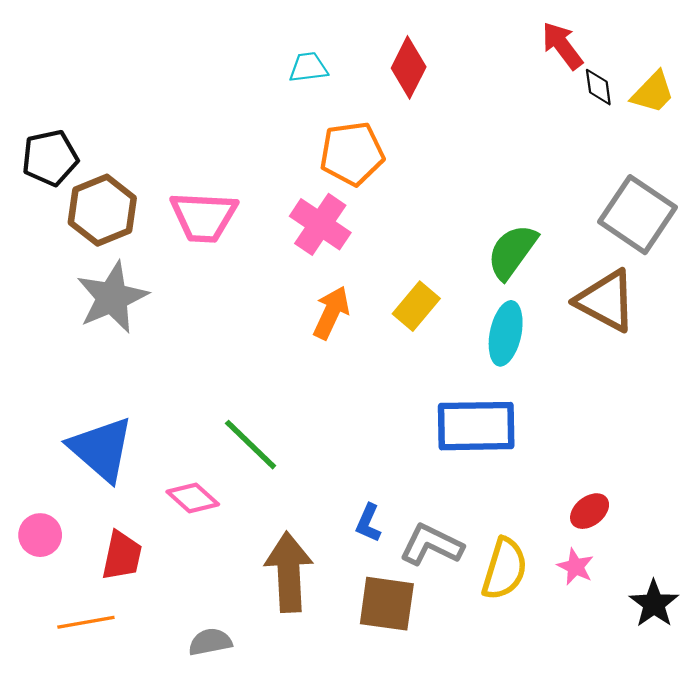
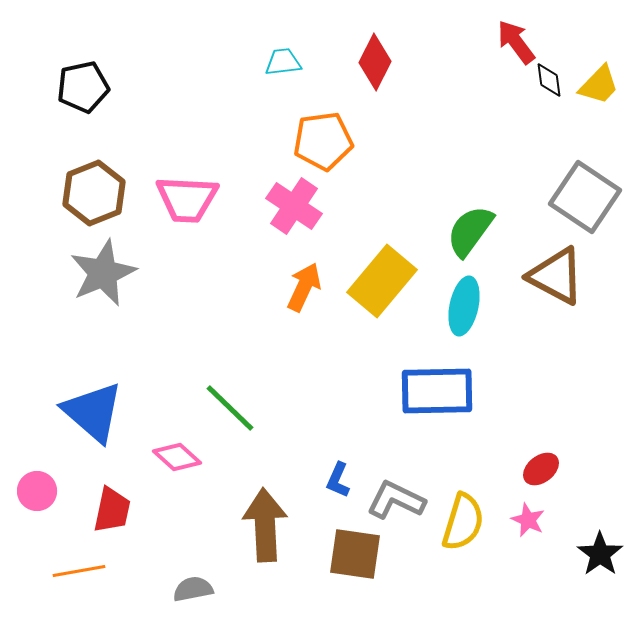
black pentagon: (50, 158) -> (83, 87), moved
yellow rectangle: (416, 306) -> (382, 281), size x1.6

